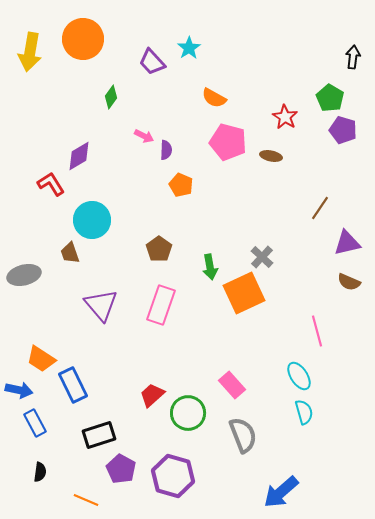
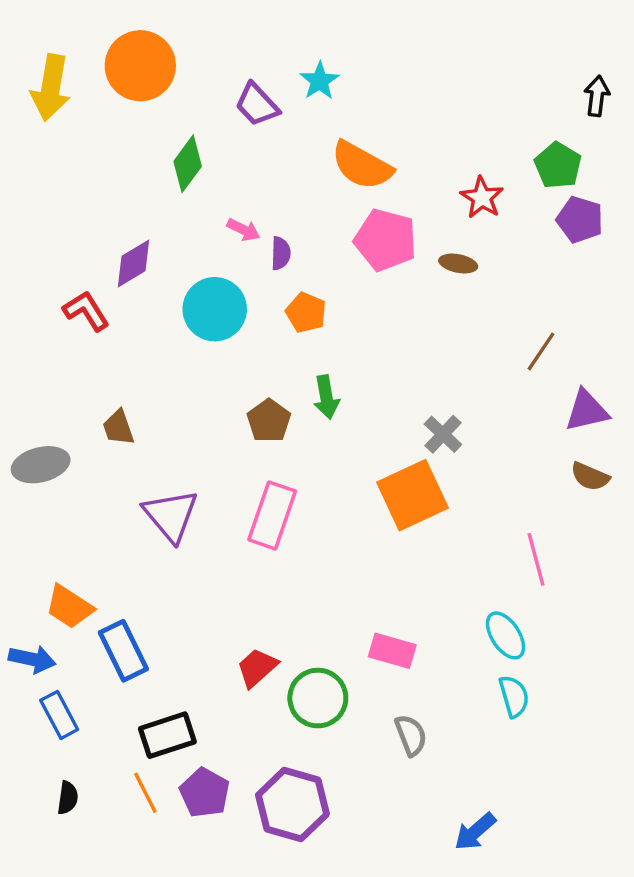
green diamond: (111, 97) -> (188, 164), size x1.4
orange semicircle: (214, 98) -> (362, 165), size x1.5
cyan circle: (92, 220) -> (215, 309), moved
green arrow: (210, 267) -> (326, 397), moved
pink rectangle: (232, 385) -> (392, 651), turned -32
gray semicircle: (243, 435) -> (411, 735), size x0.7
blue arrow: (281, 492) -> (475, 832), size x0.7
orange line: (86, 500) -> (145, 793), moved, turned 40

